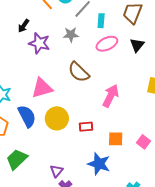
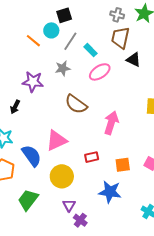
cyan rectangle: (101, 21) -> (90, 50), turned -40
black arrow: (24, 26) -> (15, 107), moved
black triangle: (137, 45) -> (134, 60), moved, turned -35
pink triangle: (42, 88) -> (56, 140), moved
yellow circle: (57, 118) -> (62, 176), moved

